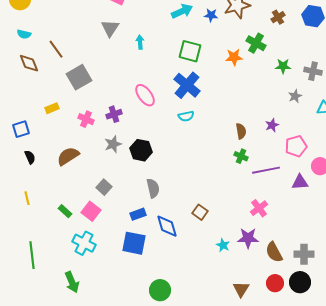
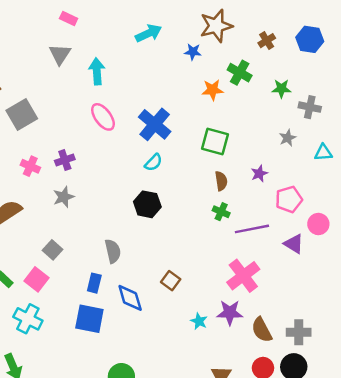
blue star: (211, 15) -> (193, 52), moved
cyan arrow: (140, 42) -> (97, 71), size x1.5
green square: (190, 51) -> (215, 142), moved
green star: (283, 66) -> (281, 89), moved
pink ellipse: (145, 95) -> (103, 117), moved
cyan semicircle: (186, 116) -> (153, 162), turned -35
black hexagon: (141, 150) -> (147, 204), moved
purple triangle: (300, 182) -> (294, 244), turned 36
pink cross: (259, 208) -> (243, 276), size x1.5
blue rectangle: (138, 214) -> (94, 283), turned -56

